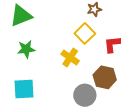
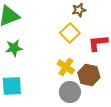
yellow cross: (70, 58) -> (66, 67), moved

